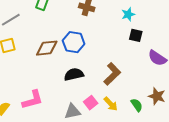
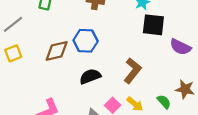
black square: (136, 35) -> (153, 25), size x1.5

